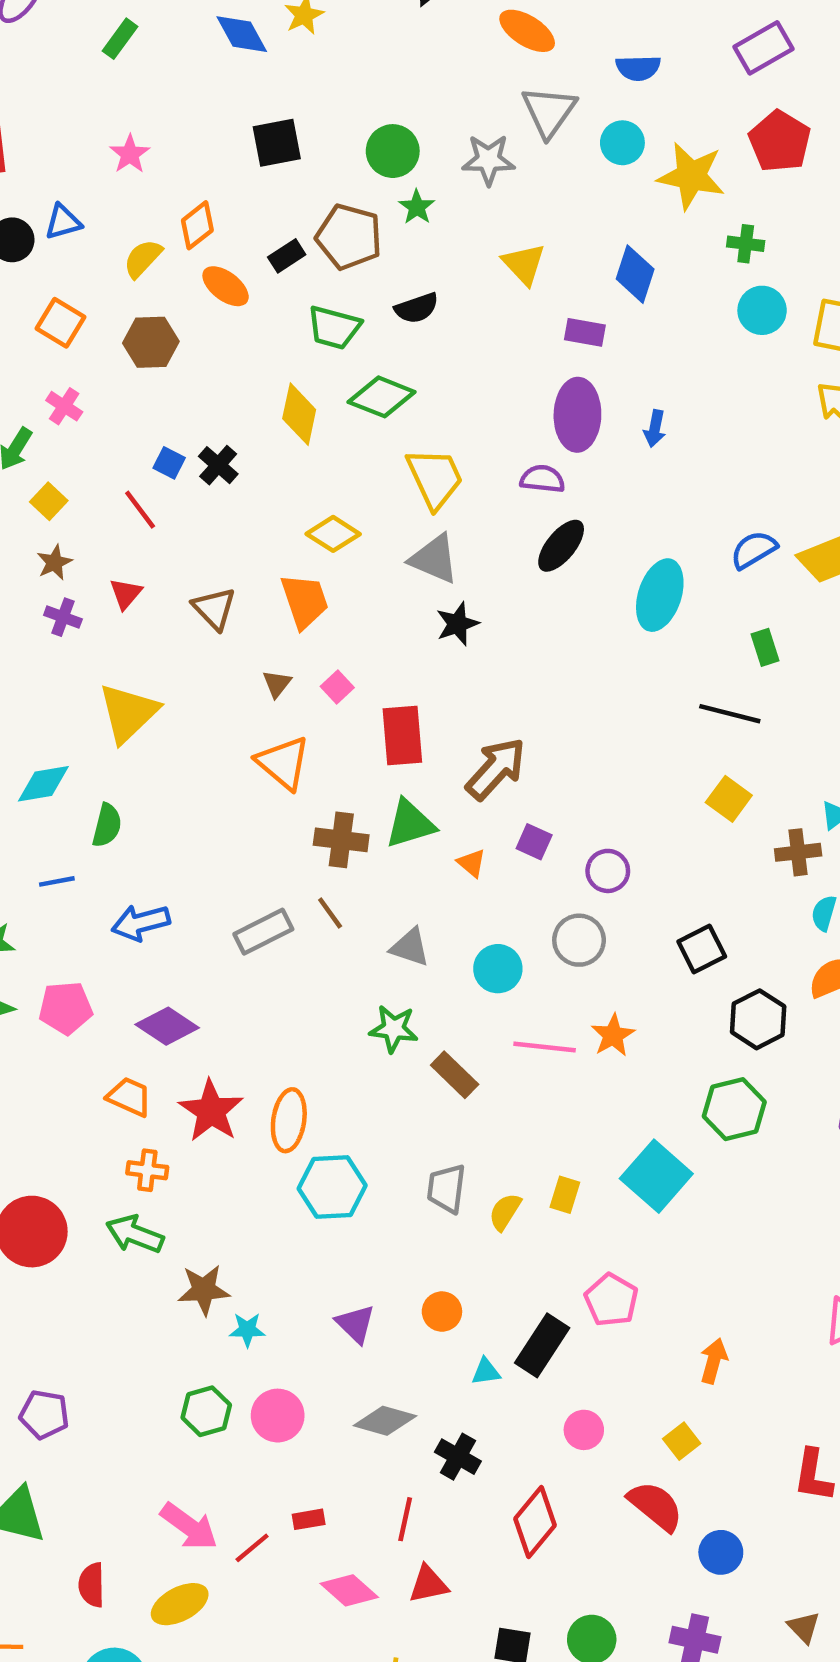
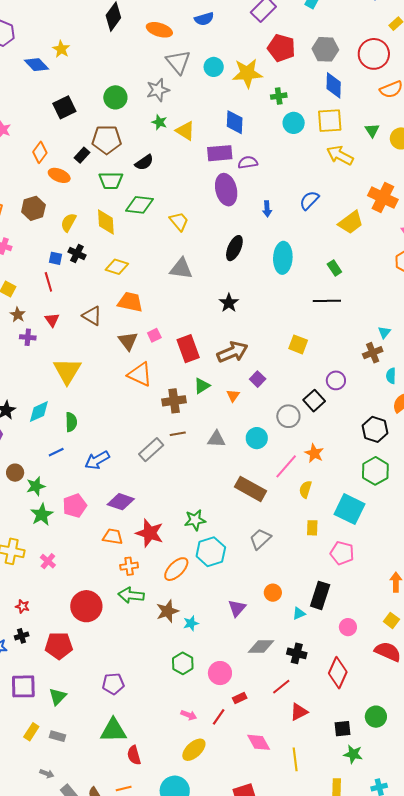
blue semicircle: (638, 68) -> (204, 19), moved
green star: (417, 207) -> (159, 122), moved
yellow semicircle: (143, 258) -> (68, 222), moved
purple rectangle: (585, 332) -> (220, 153), size x1.4
blue arrow: (655, 429) -> (267, 209), moved
yellow trapezoid: (435, 478) -> (179, 221), moved, size x0.7
purple semicircle: (542, 479) -> (248, 162), moved
red line: (140, 510) -> (48, 282), turned 36
yellow diamond: (333, 534) -> (117, 267), moved
blue semicircle: (754, 550) -> (309, 200), moved
orange trapezoid: (305, 601) -> (130, 302), turned -44
black star: (457, 624) -> (229, 303), moved
brown triangle: (277, 684) -> (128, 341), size x1.5
pink square: (337, 687) -> (154, 335), turned 32
brown arrow: (496, 769) -> (232, 352), turned 40
yellow square: (729, 799) -> (298, 344), moved
green triangle: (410, 824) -> (202, 386), size x0.7
purple square: (534, 842) -> (258, 379), turned 35
orange triangle: (472, 863) -> (233, 396), turned 40
purple circle: (608, 871) -> (336, 380), moved
brown line: (330, 913) -> (178, 434), turned -49
black square: (702, 949) -> (314, 401), moved
green star: (394, 1029) -> (195, 520), moved
pink line: (545, 1047) -> (286, 466), turned -40
brown rectangle: (455, 1075) -> (250, 489), size x1.4
orange ellipse: (289, 1120) -> (176, 569), moved, turned 52
gray trapezoid: (446, 1188) -> (260, 539), turned 55
yellow semicircle: (505, 1212) -> (305, 489), moved
pink pentagon: (611, 1300) -> (342, 553), moved
purple triangle: (356, 1324) -> (237, 608), turned 42
pink circle: (278, 1416) -> (220, 673), moved
red line: (405, 1519) -> (281, 687), turned 54
pink arrow: (189, 1526) -> (189, 715), size x0.6
red semicircle: (92, 1585) -> (134, 755), moved
pink diamond: (349, 1590) -> (259, 742), moved, turned 35

